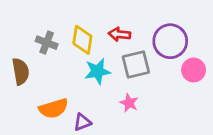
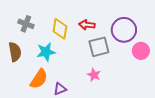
gray cross: (47, 43) -> (26, 24), moved
cyan star: (97, 71) -> (46, 52), moved
orange semicircle: (54, 108) -> (39, 79), turned -40

